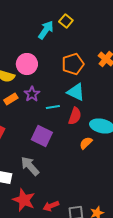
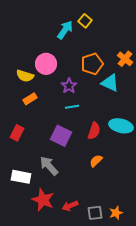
cyan triangle: (76, 92) -> (110, 83), moved
purple star: (32, 94) -> (69, 86), moved
red semicircle: (75, 116) -> (94, 131), moved
orange semicircle: (86, 143) -> (96, 161), moved

